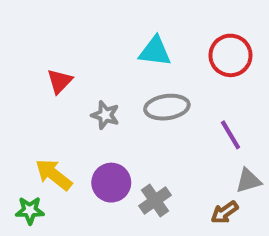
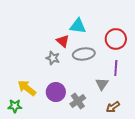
red circle: (230, 55) -> (116, 39), moved
red triangle: (60, 81) -> (63, 41), moved, turned -32
purple line: (230, 135) -> (116, 68), turned 35
gray triangle: (248, 181) -> (102, 84), moved, turned -40

